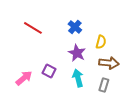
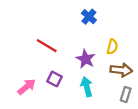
blue cross: (75, 27) -> (89, 17), moved
red line: (33, 28) -> (47, 46), moved
gray rectangle: (104, 85) -> (126, 95), moved

